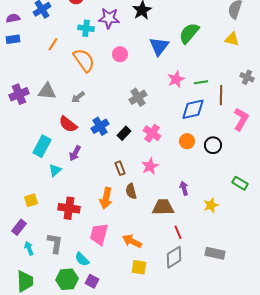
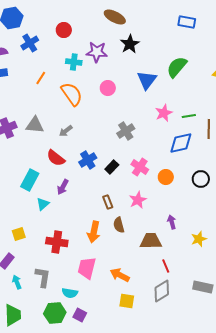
orange circle: (187, 141) -> (166, 177), moved
cyan semicircle: (82, 259) -> (70, 293), turned -35

